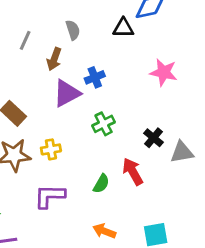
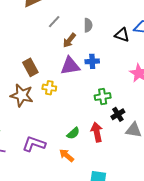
green cross: (103, 124) -> (103, 97), moved
yellow cross: (51, 149) -> (49, 88), moved
purple L-shape: (50, 196) -> (34, 144), moved
orange arrow: (104, 231) -> (67, 155), moved

